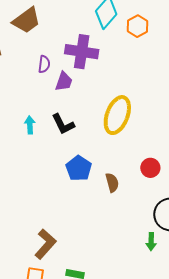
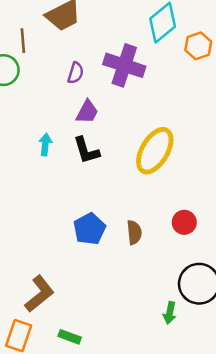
purple trapezoid: (64, 82) -> (87, 112), moved
blue pentagon: (79, 168) -> (89, 229), moved

